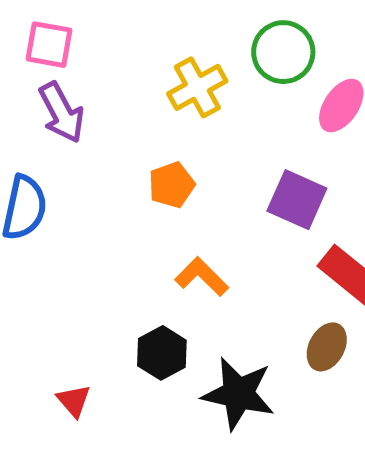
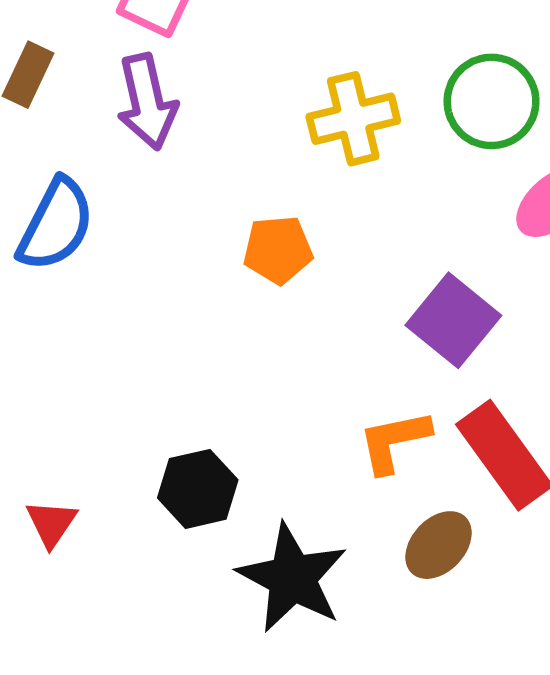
orange L-shape: (202, 277) -> (394, 441), moved, turned -72

